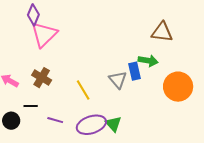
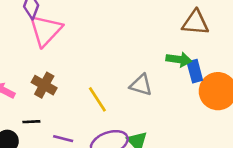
blue rectangle: (134, 71) -> (195, 71), moved
gray triangle: (118, 80) -> (141, 85), turned -30

